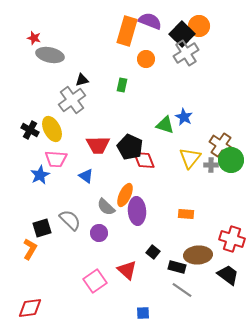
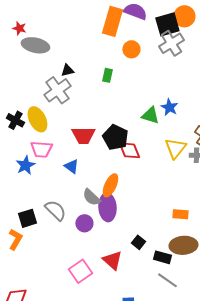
black square: (182, 34) -> (167, 24), turned 30
purple ellipse: (137, 211) -> (107, 207), moved
orange rectangle: (186, 214) -> (180, 214), moved

